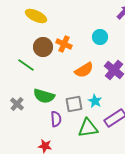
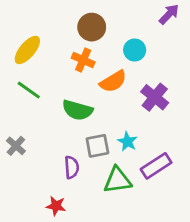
yellow ellipse: (36, 16) -> (27, 50), moved, turned -75
brown circle: (43, 47) -> (92, 27), moved
orange semicircle: (84, 70) -> (113, 81), moved
green semicircle: (44, 96) -> (77, 110), moved

